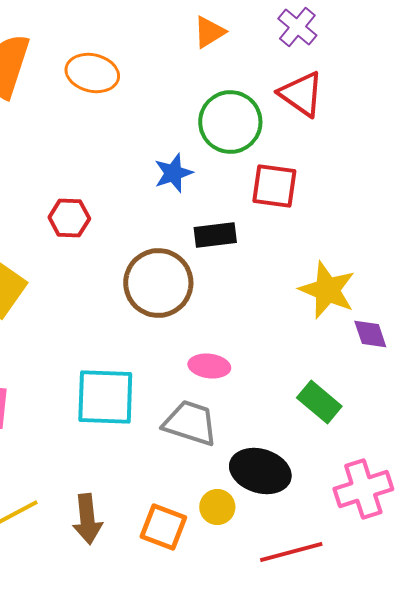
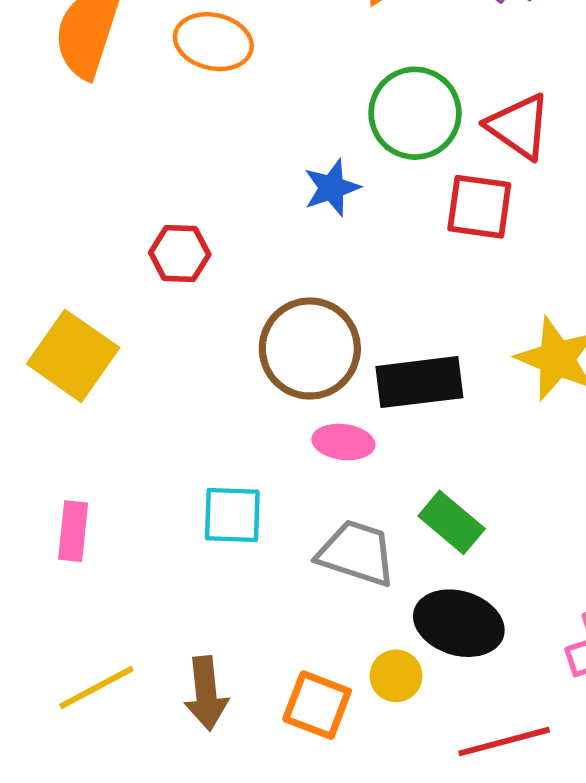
red triangle: (301, 94) -> (519, 126), moved
black rectangle: (215, 235) -> (419, 382), moved, size x1.4
pink ellipse: (209, 366) -> (343, 442), moved
cyan square: (105, 397) -> (232, 515), size x0.7
green rectangle: (319, 402) -> (452, 522), moved

